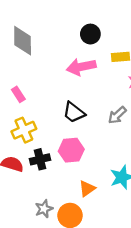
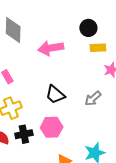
black circle: (90, 34) -> (88, 28), moved
pink arrow: (81, 67) -> (51, 48), moved

